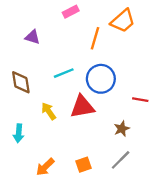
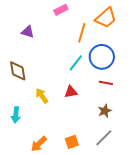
cyan line: (64, 73) -> (76, 63), moved, turned -30
blue circle: (101, 79) -> (102, 57), moved
red line: (140, 100) -> (106, 83), moved
red triangle: (82, 107) -> (71, 92), size x0.6

